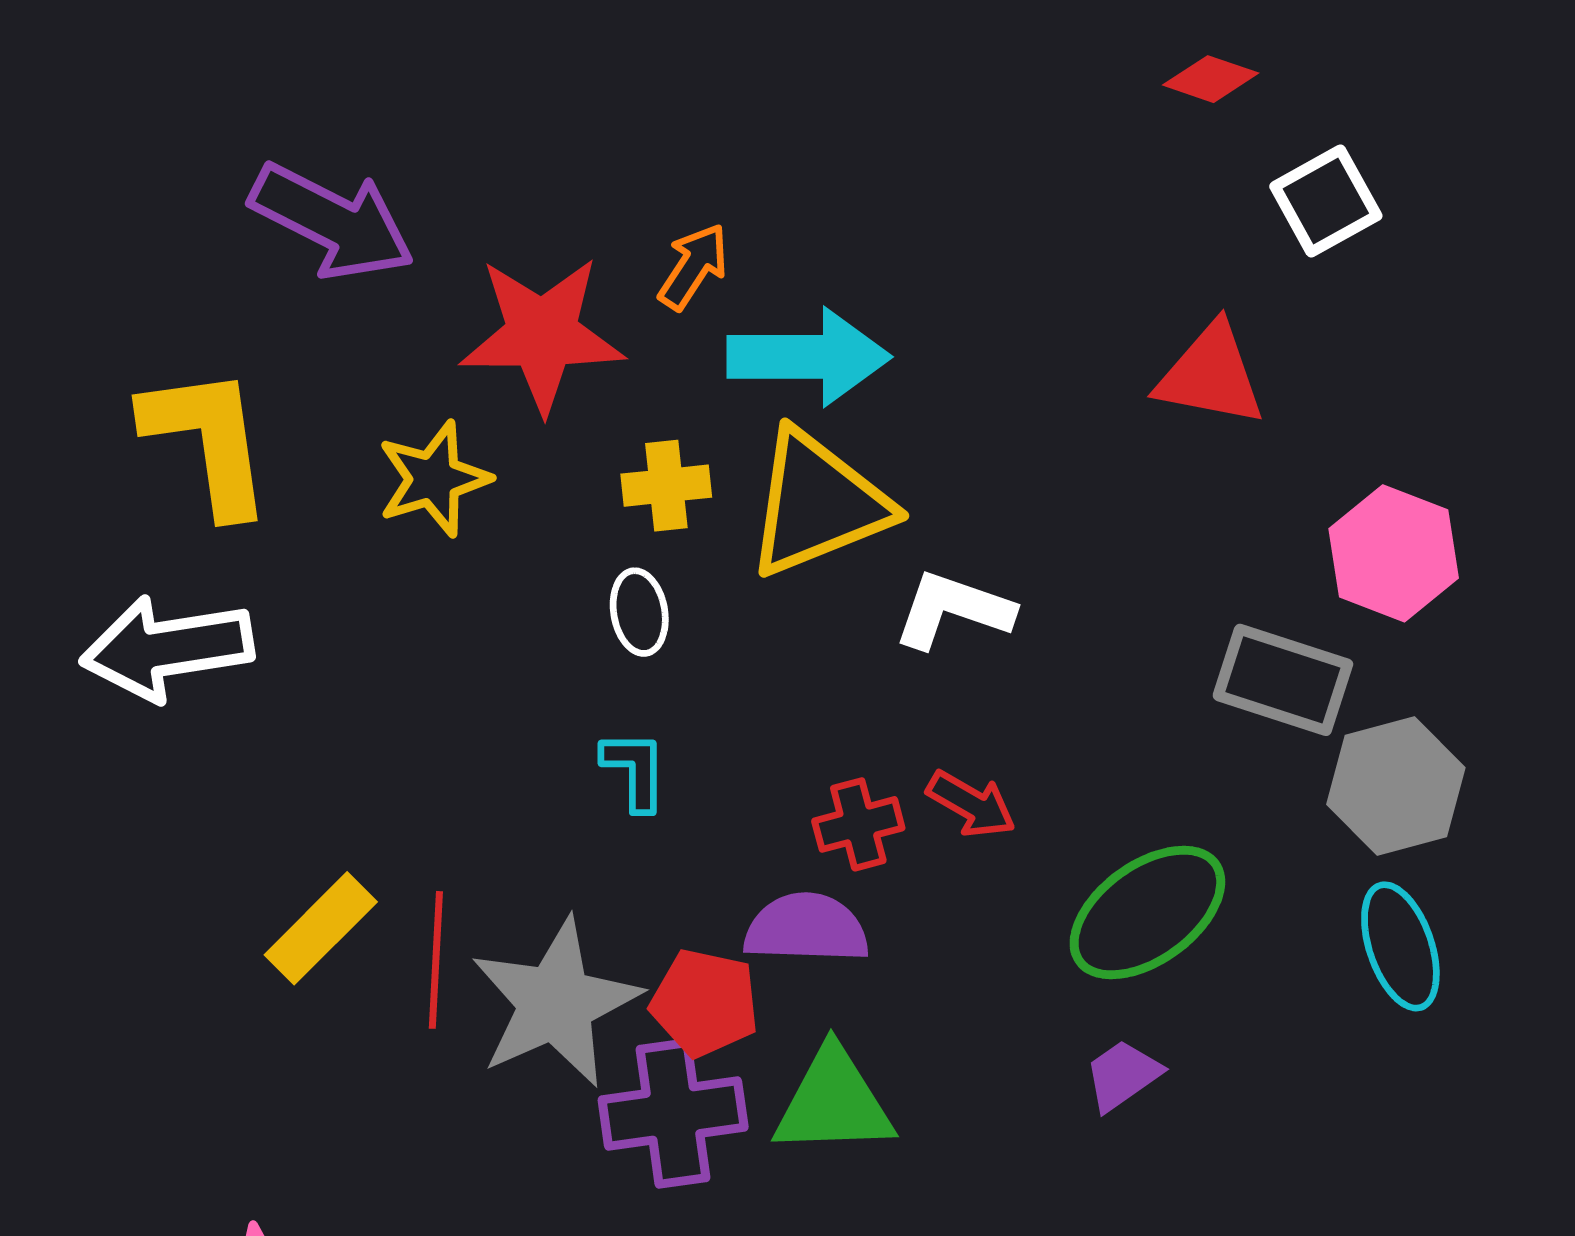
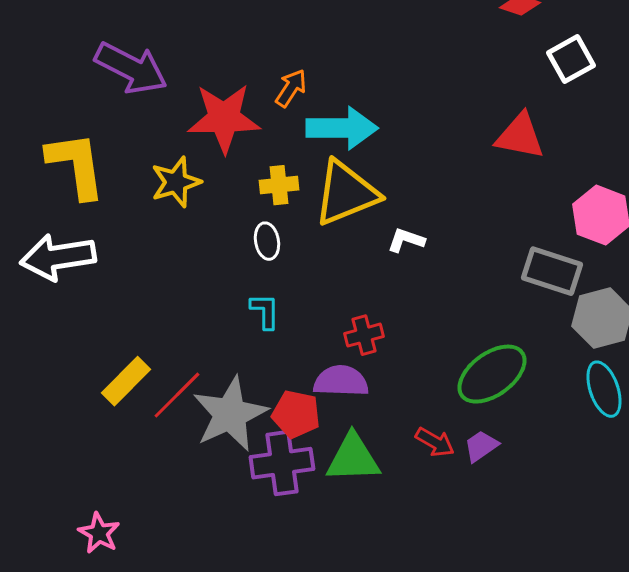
white L-shape: (953, 610) -> (406, 240), size x0.7
red arrow: (971, 804) -> (435, 442), moved
red line: (436, 960) -> (177, 395), turned 42

